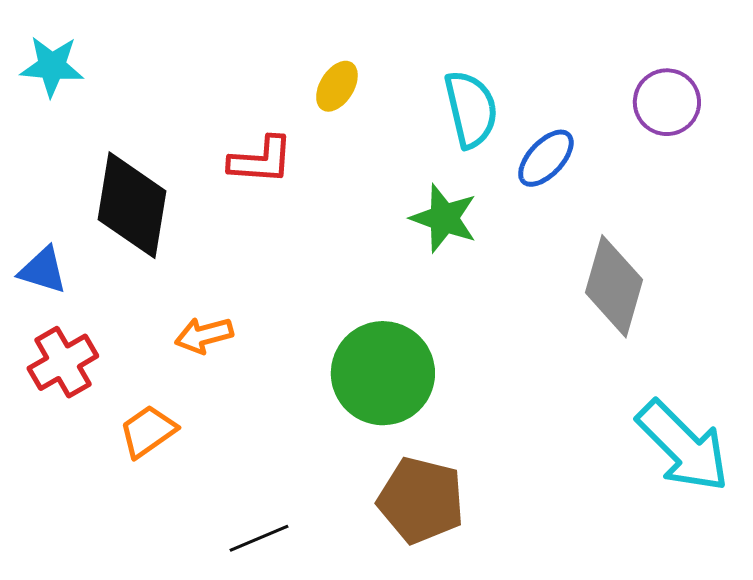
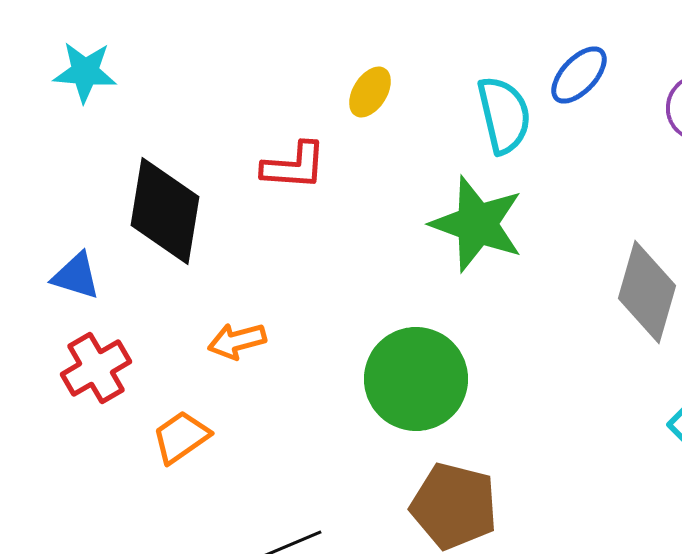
blue ellipse: (546, 158) -> (579, 75), moved
green star: (444, 218) -> (477, 224), size x1.4

